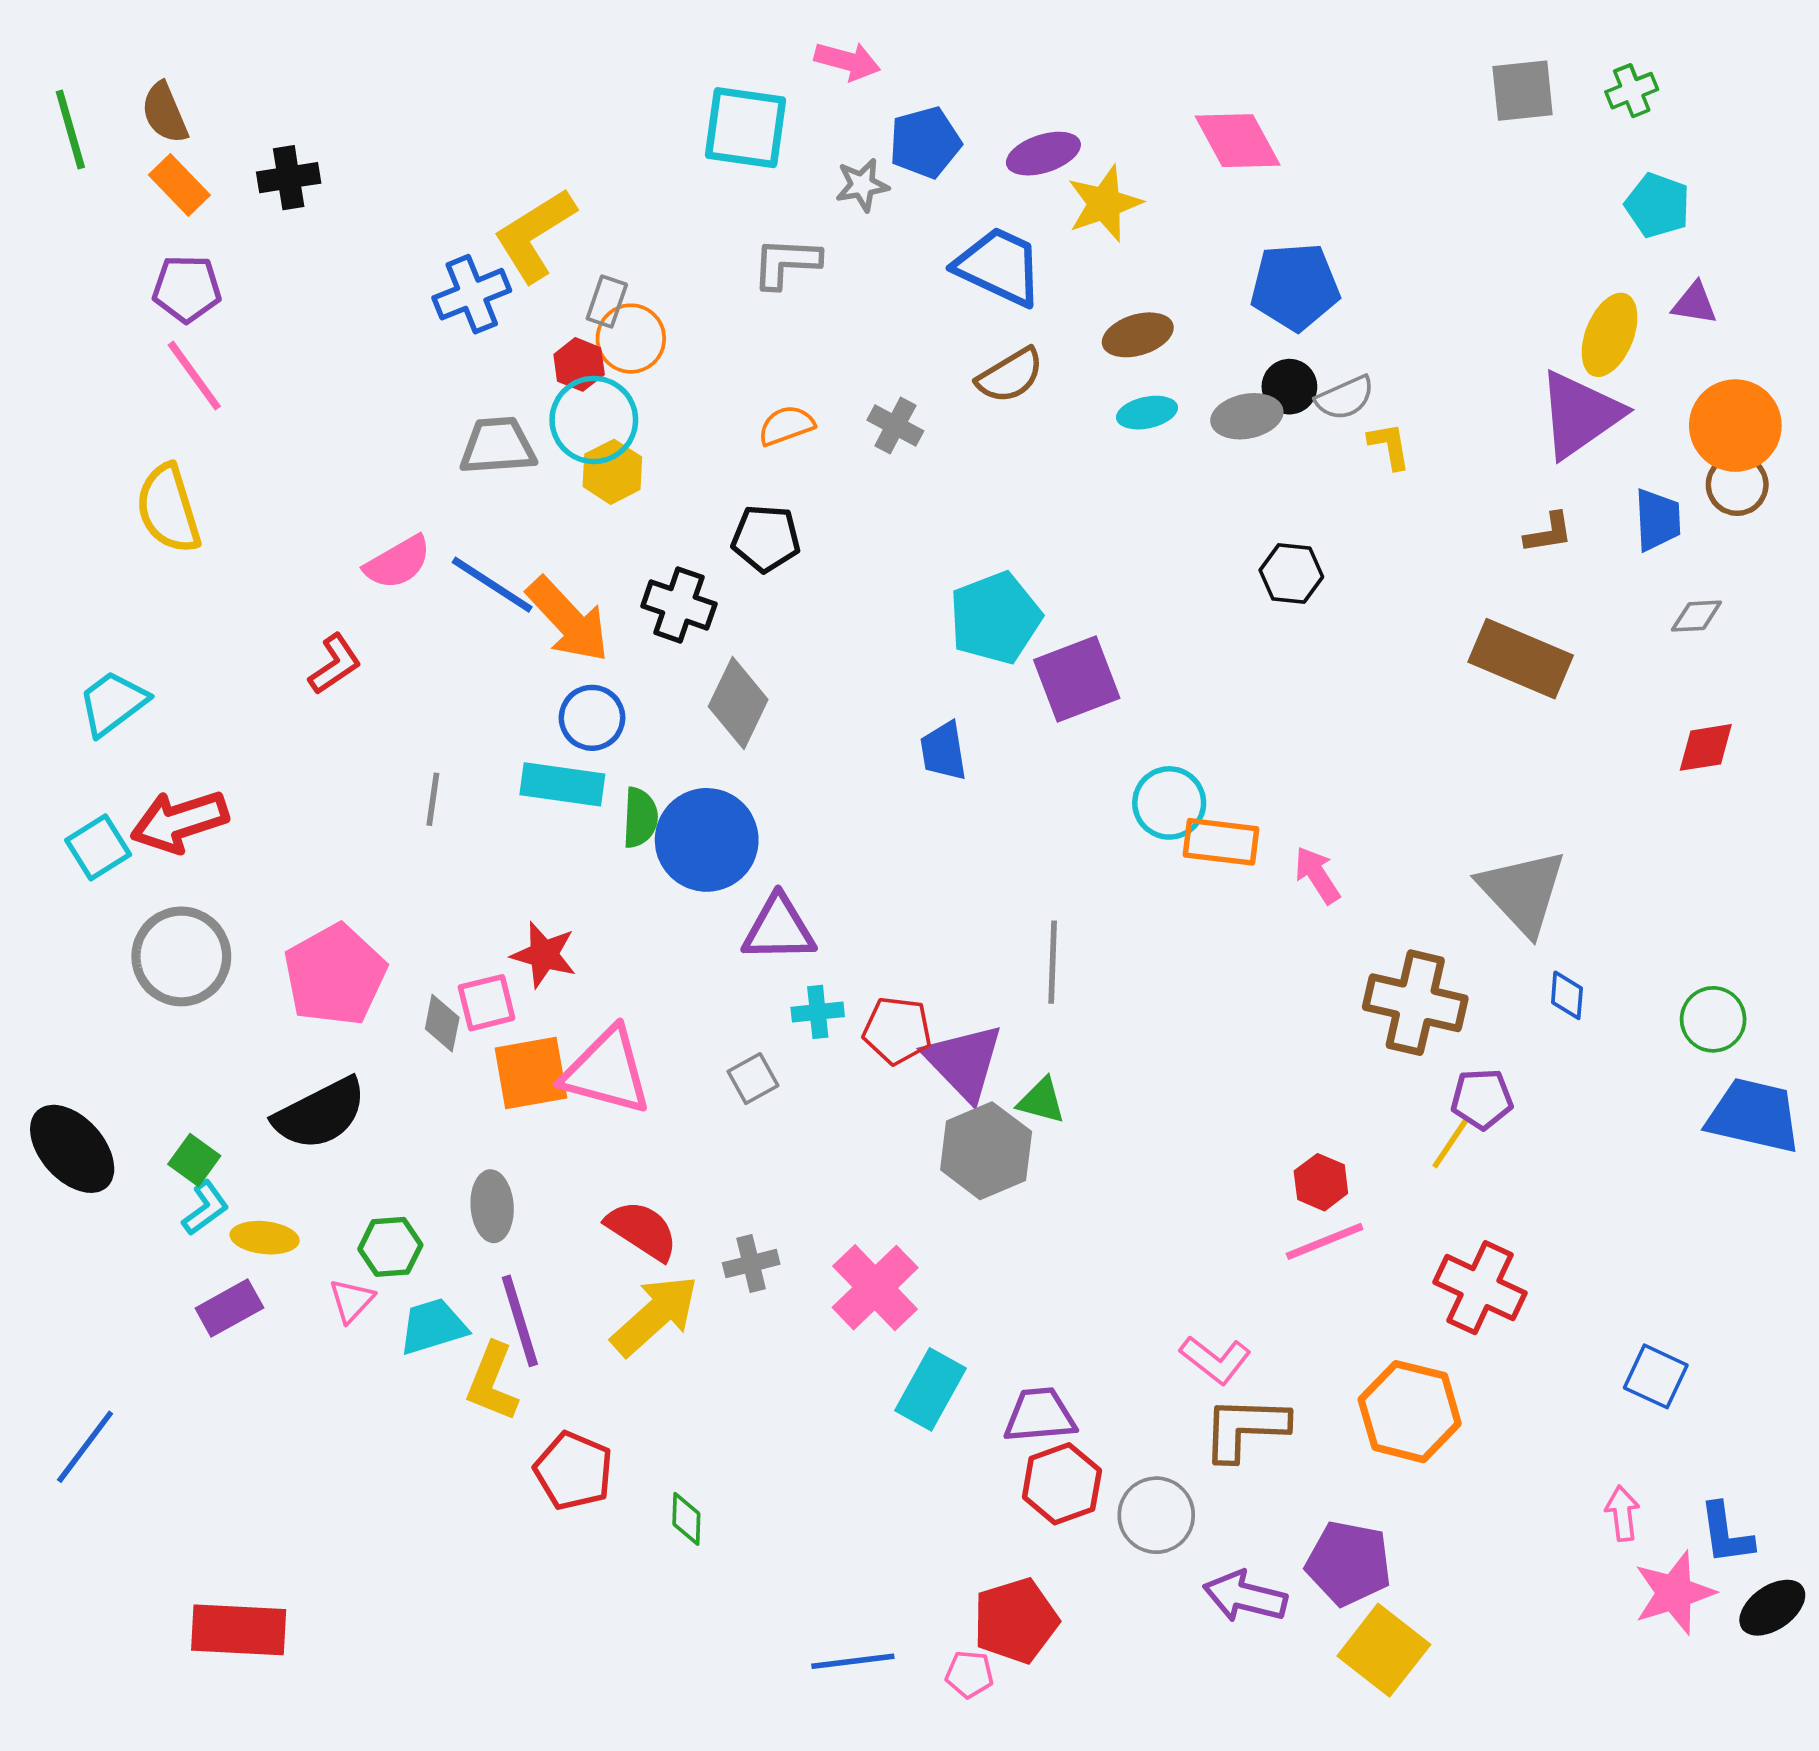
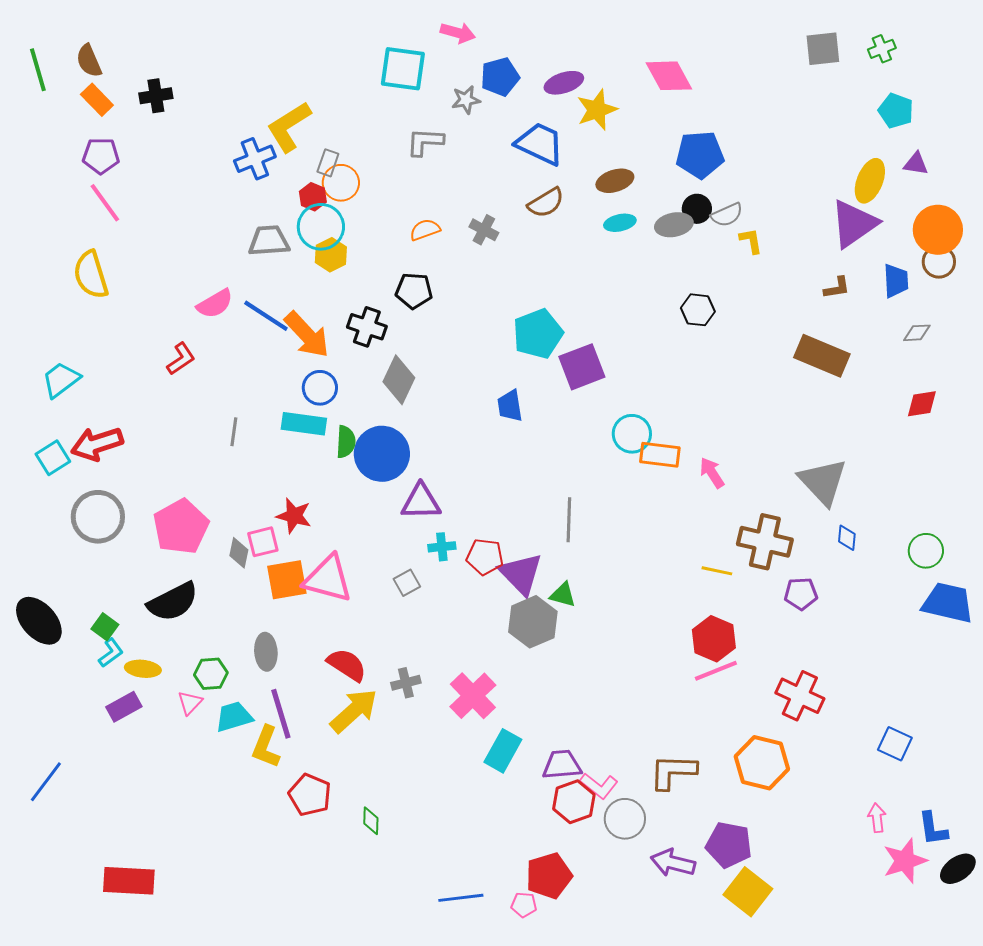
yellow line: (1450, 1143) -> (717, 571), moved, turned 68
red hexagon: (1321, 1182) -> (714, 639), size x1.5
pink L-shape: (1215, 1360) -> (599, 786), moved

